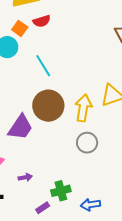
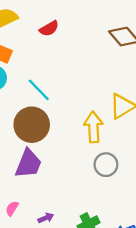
red semicircle: (42, 21) -> (49, 29), moved
brown circle: (48, 106) -> (32, 125), moved

